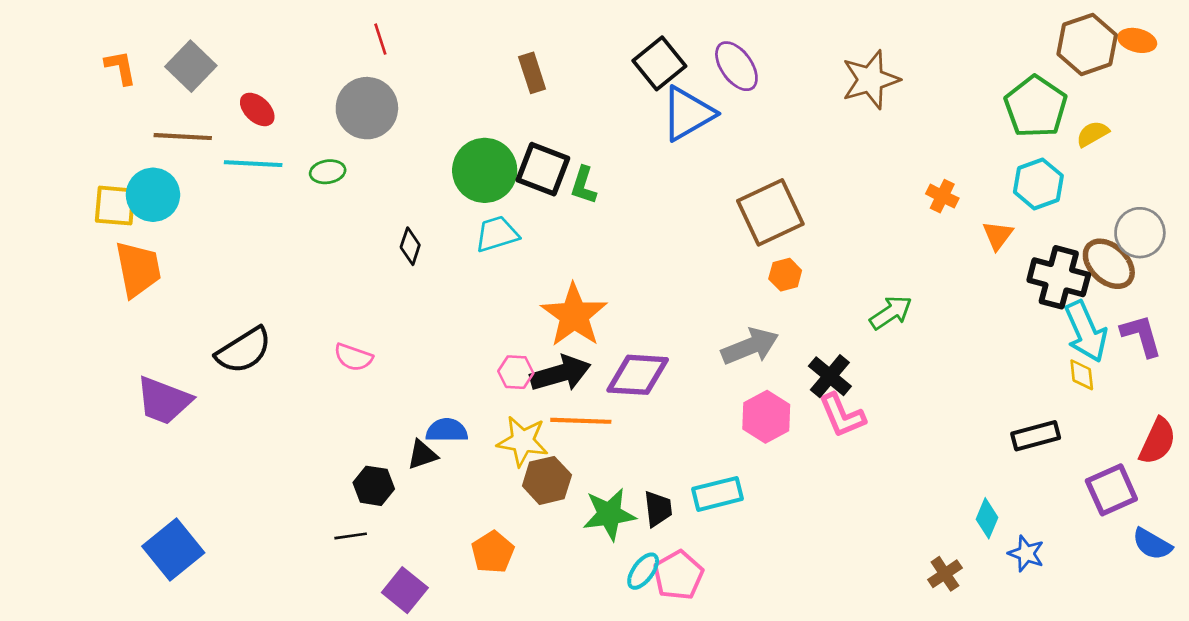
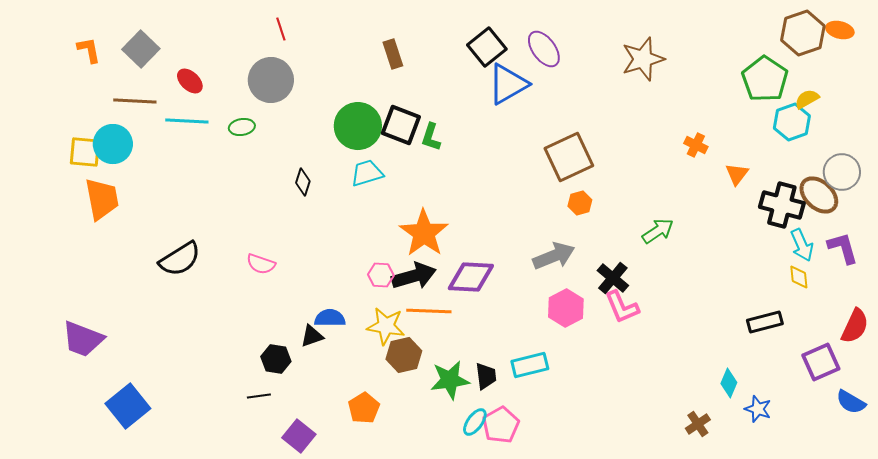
cyan hexagon: (1038, 184) -> (792, 122), moved
cyan arrow: (1086, 331) -> (802, 245), size x0.7
purple trapezoid: (164, 401) -> (83, 339), moved

